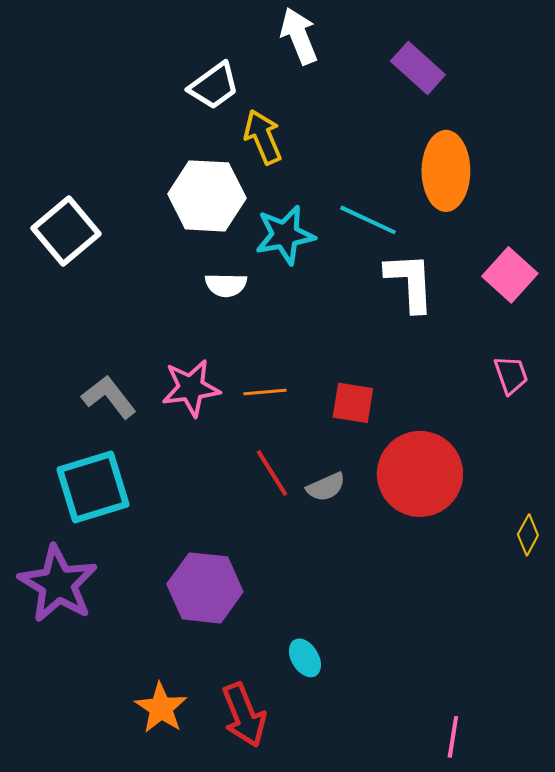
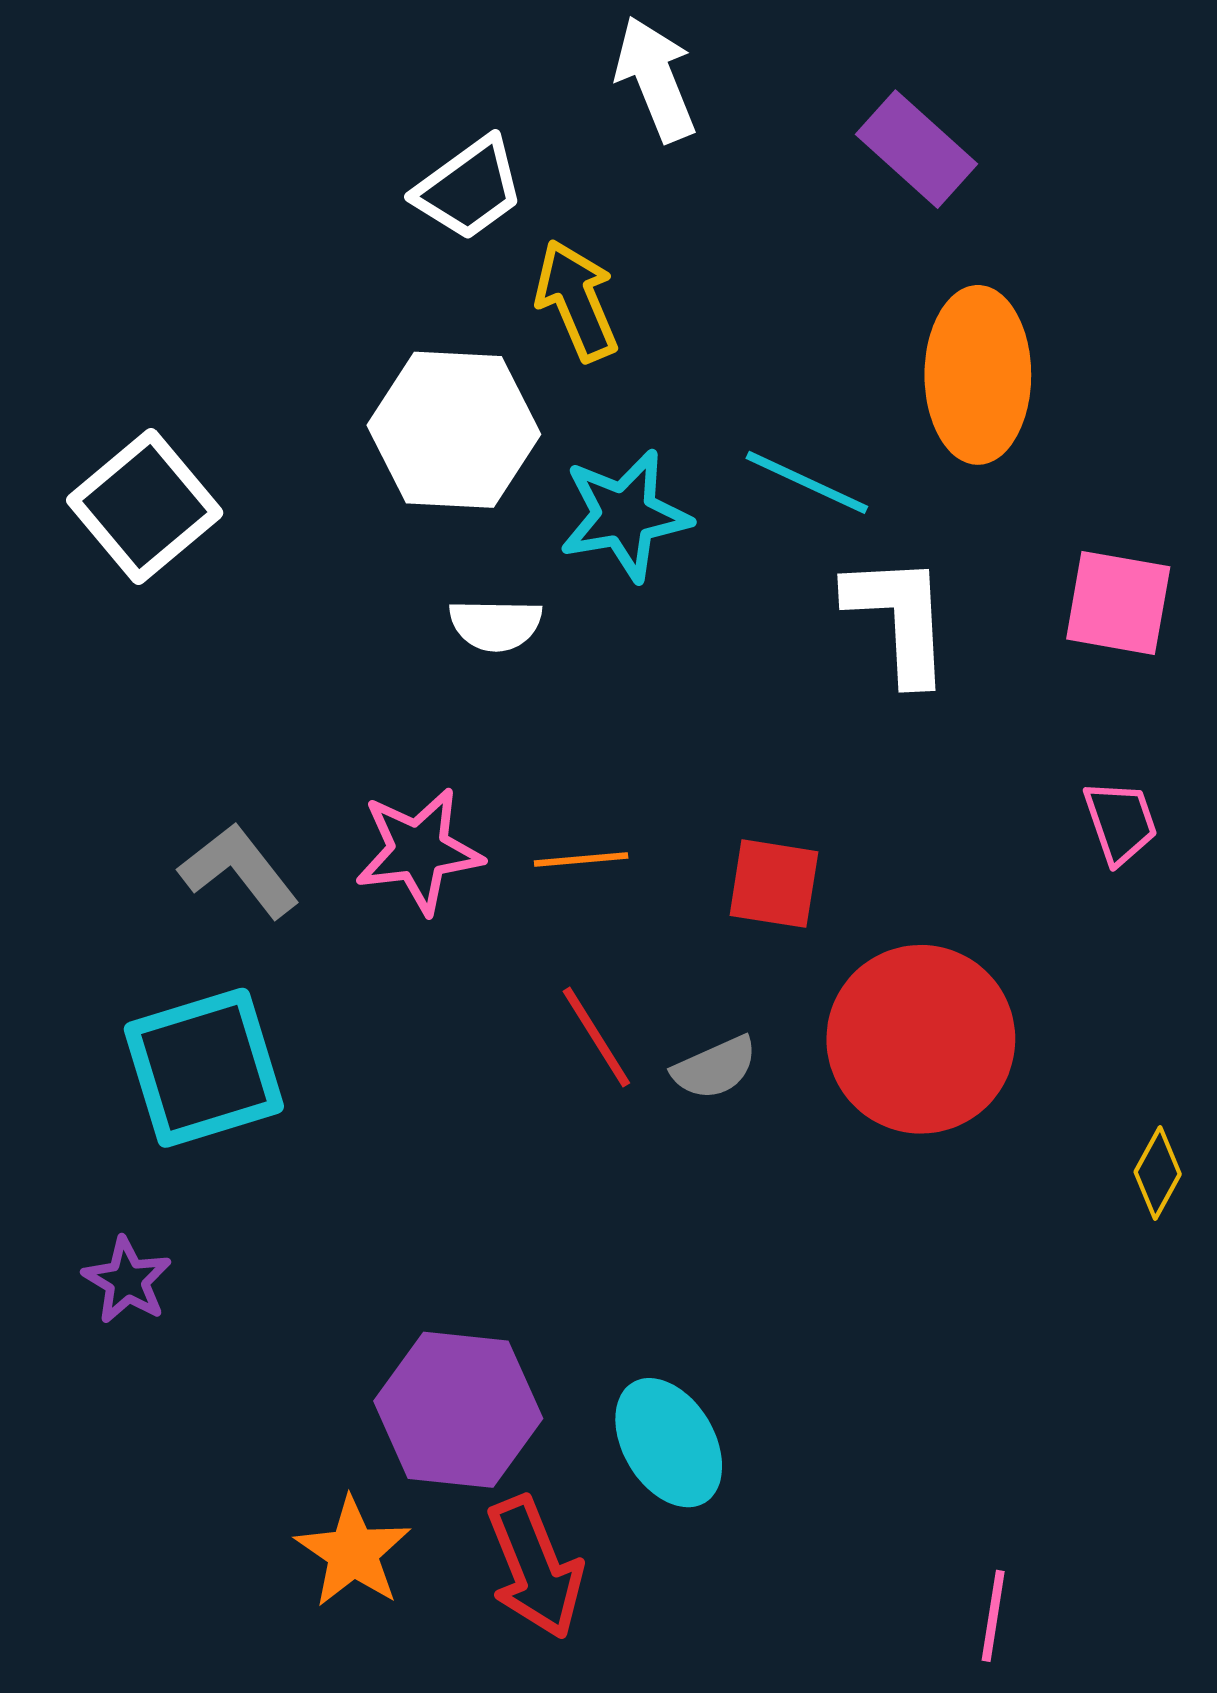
pink square: (510, 275) -> (1118, 603), turned -32
purple star: (58, 584) -> (127, 1280), size x0.5
purple hexagon: (205, 588) -> (458, 1410), moved
cyan ellipse: (305, 658) -> (669, 1443), size x1.5

